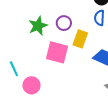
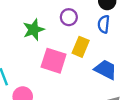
purple circle: (64, 23) -> (69, 17), moved

